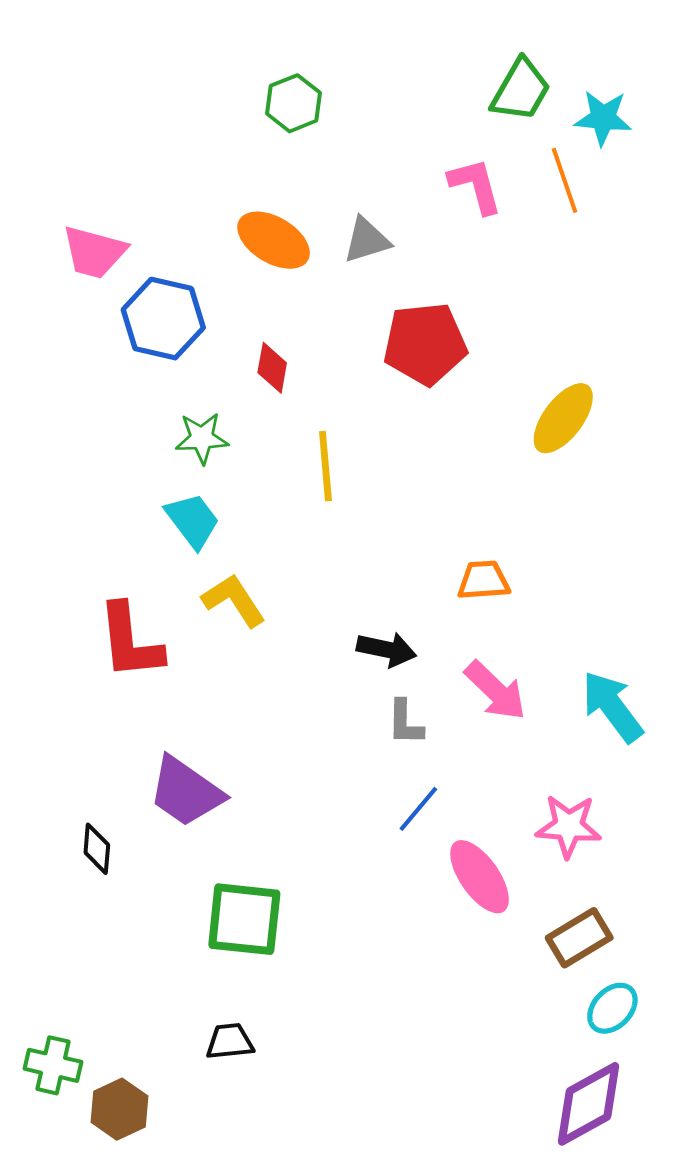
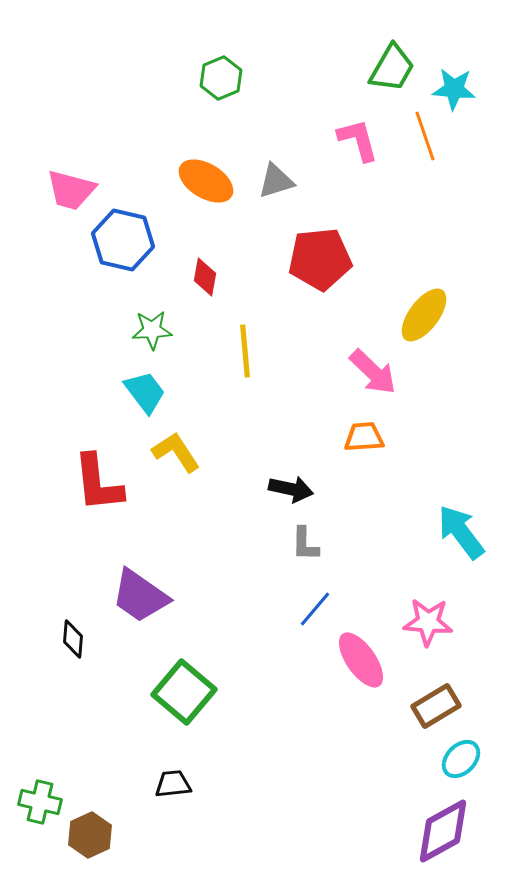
pink arrow: (495, 691) -> (373, 372), moved
green square: (244, 919) -> (184, 692), turned 34

